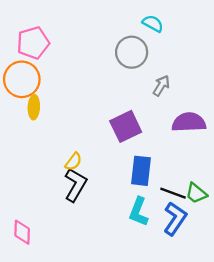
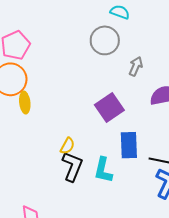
cyan L-shape: (139, 212) -> (103, 170), moved

